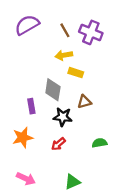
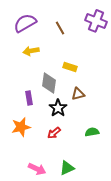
purple cross: (91, 32) -> (96, 21), moved
yellow arrow: (64, 55) -> (31, 51), moved
black star: (63, 117) -> (58, 108), turned 30
pink arrow: (26, 179) -> (37, 169), moved

